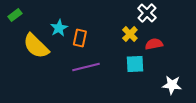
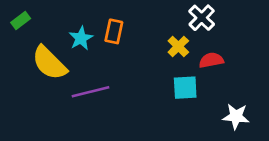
orange rectangle: (80, 38) -> (114, 31), moved
purple line: (86, 67) -> (91, 92), moved

